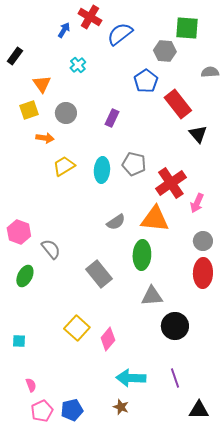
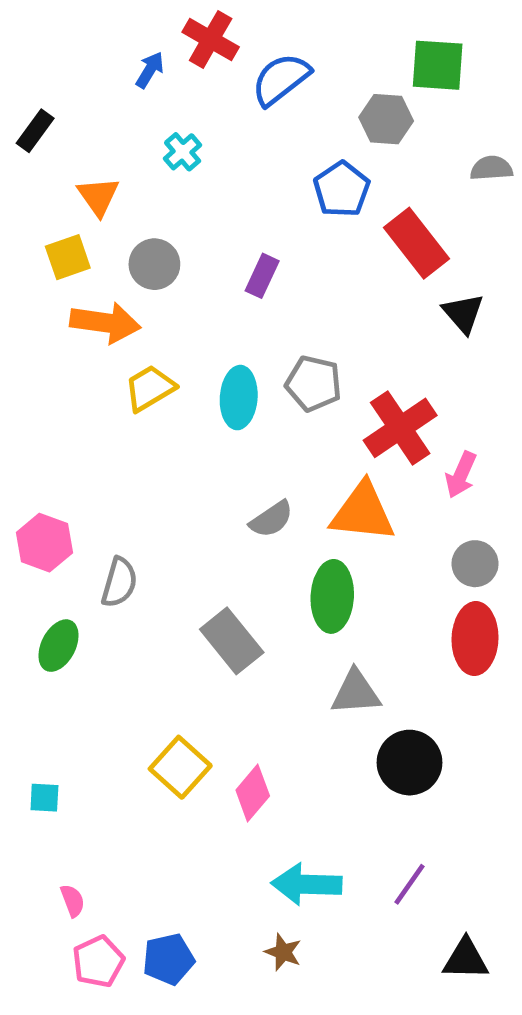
orange arrow: (45, 138) -> (105, 323), size x1.6
gray semicircle: (51, 249) -> (119, 582), turned 55
purple line: (175, 378) -> (409, 884), turned 54

